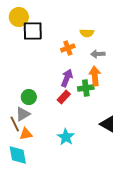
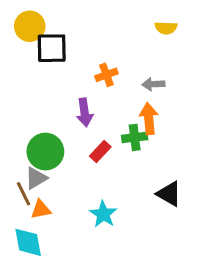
yellow semicircle: (87, 33) -> (166, 28), moved
purple arrow: (67, 78) -> (85, 112), moved, turned 150
green circle: (29, 97) -> (45, 152), size x1.5

